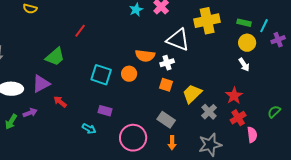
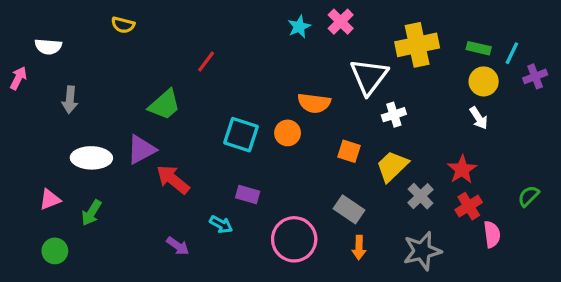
white triangle: (178, 40) -> (369, 76), turned 45
white cross: (167, 63) -> (394, 115), moved
red arrow: (60, 102) -> (173, 179), size x1.5
purple arrow: (30, 113) -> (178, 246), moved, turned 56

